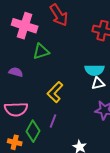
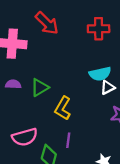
green triangle: (41, 51) -> (40, 88), moved
purple semicircle: (16, 72) -> (13, 84), moved

